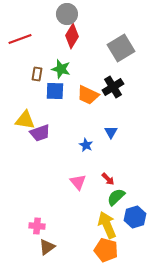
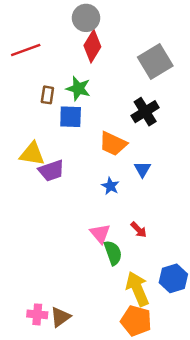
orange trapezoid: (88, 95) -> (113, 144), moved
green semicircle: (116, 197) -> (113, 253), moved, turned 114
pink cross: (37, 226) -> (37, 314), moved

